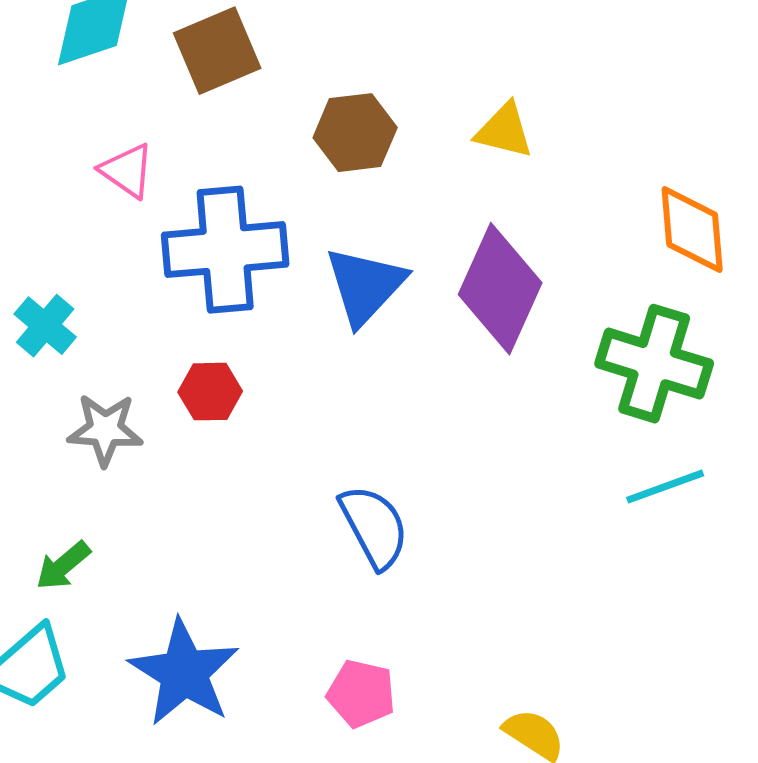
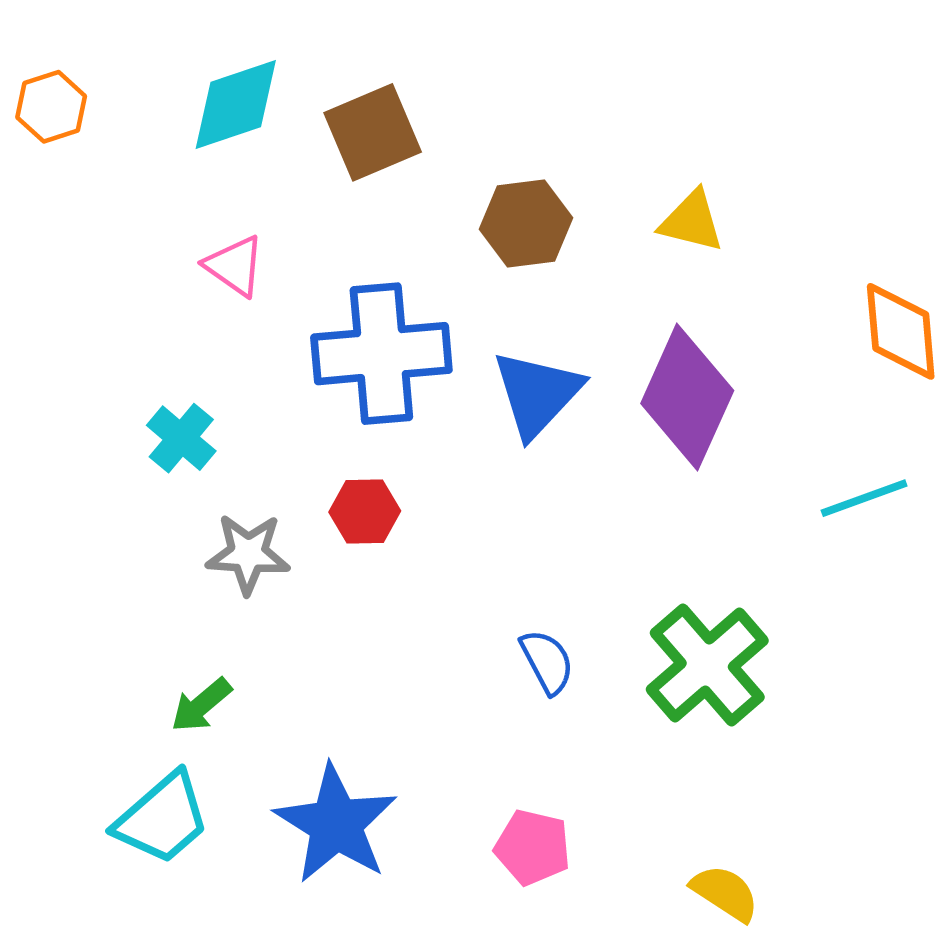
pink triangle: (127, 171) -> (235, 266), moved
green cross: (654, 364) -> (707, 665), moved, turned 32
cyan line: (665, 487) -> (864, 498), moved
blue semicircle: (374, 527) -> (547, 662), size x0.7

